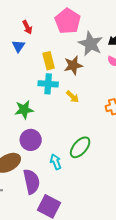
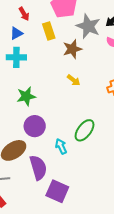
blue triangle: (18, 46) -> (16, 33), turned 32
yellow rectangle: (49, 61) -> (49, 31), moved
cyan cross: (48, 84) -> (16, 57), moved

